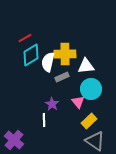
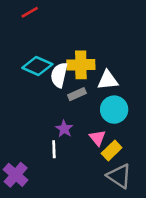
red line: (25, 38) -> (30, 12), moved
cyan diamond: (31, 55) -> (37, 66), turned 55
pink triangle: (78, 102) -> (97, 138), moved

